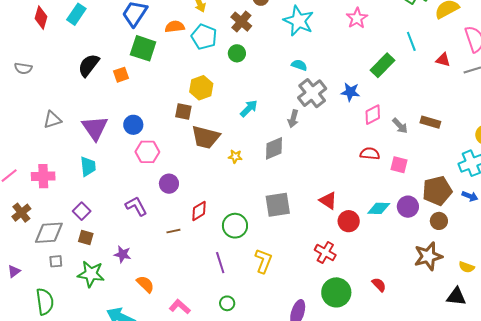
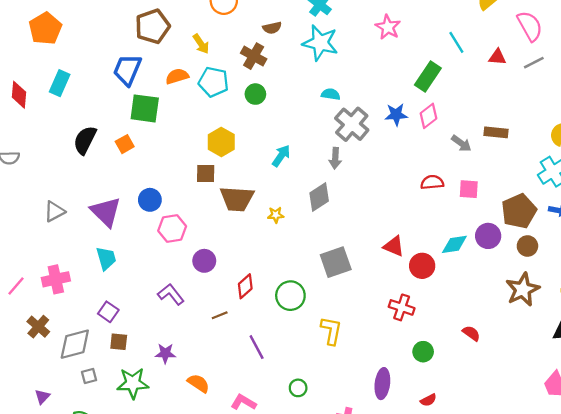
pink diamond: (373, 115) -> (429, 116), moved
purple line: (220, 263) -> (257, 347), moved
green circle: (336, 292) -> (423, 352), size x0.6

